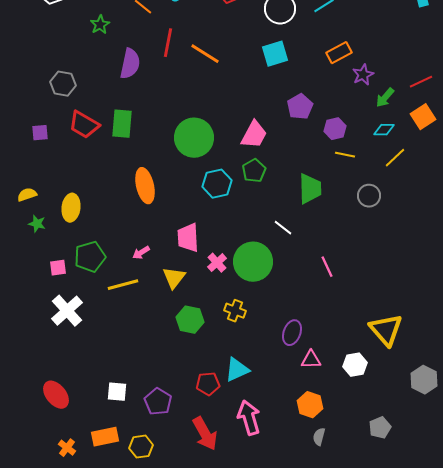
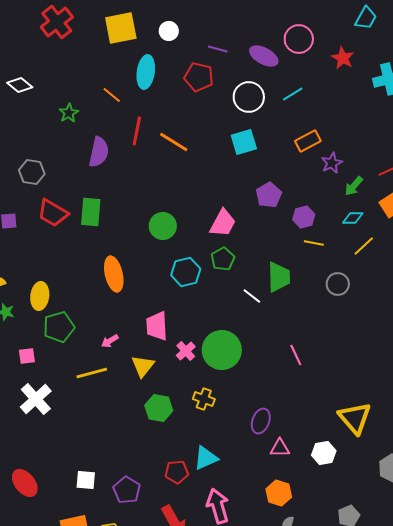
green circle: (194, 138) -> (163, 226), size x0.7
white line: (283, 228) -> (252, 296), moved
green pentagon: (90, 257) -> (59, 327), moved

